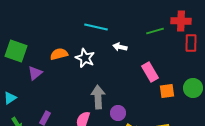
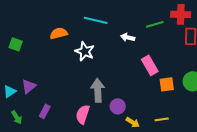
white arrow: (120, 47) -> (128, 37), moved
green square: (16, 51) -> (16, 44), size x0.6
orange semicircle: (59, 54) -> (59, 33), moved
purple triangle: (35, 73) -> (29, 86), moved

